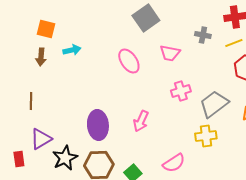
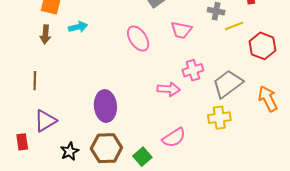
yellow line: (234, 43) -> (234, 26), moved
pink arrow: (141, 121) -> (169, 89), moved, turned -110
black star: (65, 158) -> (70, 151), moved, size x0.7
pink semicircle: (174, 163) -> (174, 138), moved

